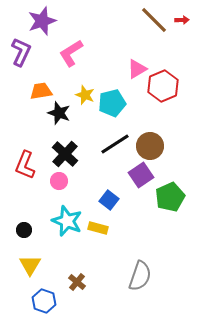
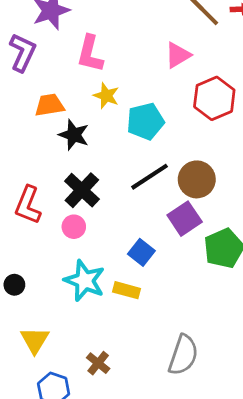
pink L-shape: (71, 53) -> (90, 54), turned -44
pink triangle: (137, 69) -> (178, 55), moved
yellow star: (85, 95) -> (106, 96), moved
black circle: (24, 230) -> (14, 285), moved

